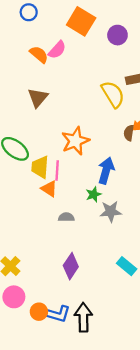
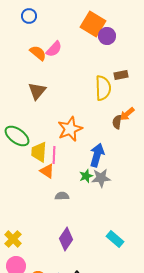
orange square: (81, 21) -> (93, 24), moved
yellow semicircle: (113, 94) -> (103, 88), turned 30
gray star: (111, 211) -> (101, 178), moved

